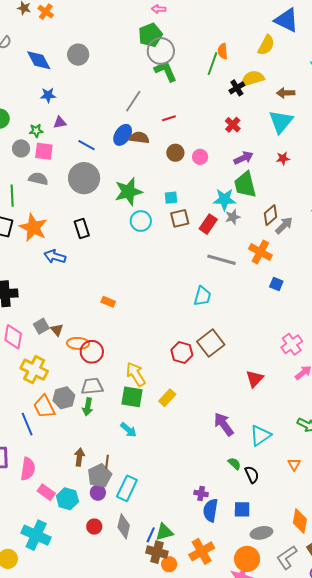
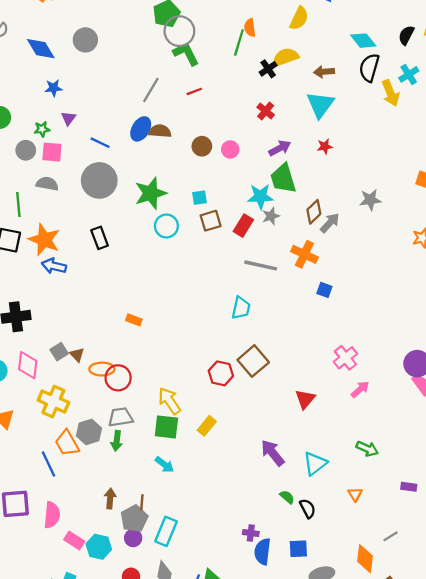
red line: (169, 118) -> (194, 91), moved
purple triangle: (60, 122) -> (68, 118), turned -40
blue arrow: (55, 256) -> (54, 266), moved

